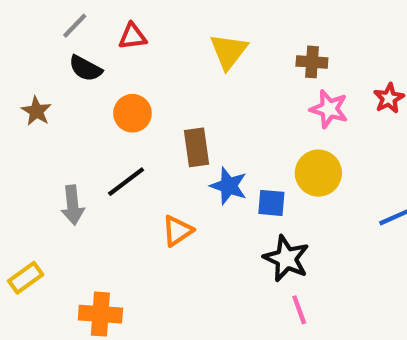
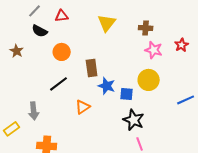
gray arrow: (73, 205) -> (34, 111), moved

